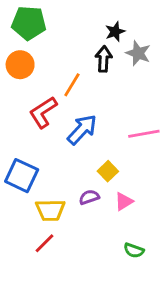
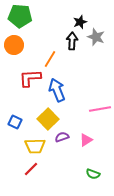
red L-shape: (43, 112) -> (30, 78), turned 30
blue arrow: (82, 129) -> (57, 90), turned -65
pink line: (144, 134) -> (100, 109), moved
yellow square: (108, 171) -> (48, 119), moved, size x1.5
blue square: (22, 176) -> (15, 122), size x0.6

